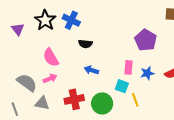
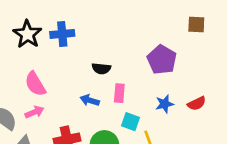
blue cross: (71, 20) -> (62, 34), turned -30
black semicircle: (85, 44) -> (101, 69), moved
pink rectangle: (129, 67) -> (119, 93), moved

